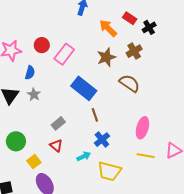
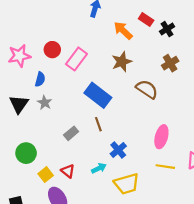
brown cross: (134, 51) -> (170, 63), moved
brown line: (95, 115) -> (98, 124), moved
red triangle: (56, 146) -> (68, 171), moved
yellow trapezoid: (109, 171) -> (127, 184), turned -30

